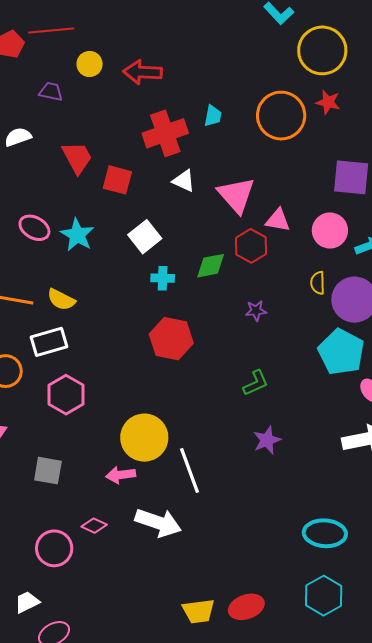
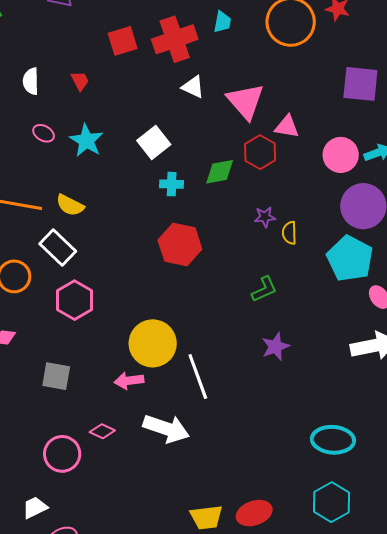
white semicircle: (18, 137) -> (31, 81), moved, turned -72
red trapezoid: (77, 158) -> (80, 81), moved, size x0.6
red square: (117, 180) -> (123, 41), moved, turned -32
pink ellipse: (34, 228) -> (44, 133), size x0.7
pink circle: (330, 231) -> (341, 155), moved
yellow semicircle: (318, 283) -> (289, 233), moved
white rectangle: (49, 342) -> (58, 247), turned 60

